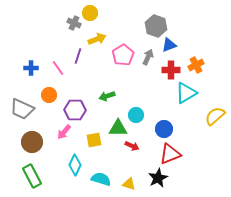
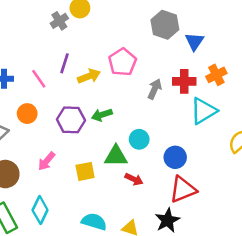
gray cross: (74, 23) -> (59, 21), turned 32
yellow arrow: (97, 39) -> (89, 76), moved
blue triangle: (169, 45) -> (194, 41), moved, turned -35
gray arrow: (148, 57) -> (155, 89), moved
purple hexagon: (75, 110) -> (71, 120), moved
cyan diamond: (75, 165) -> (40, 210), moved

